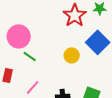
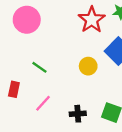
pink circle: (19, 36) -> (27, 20), moved

